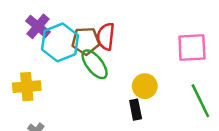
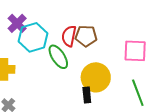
brown pentagon: (86, 41) -> (86, 36), moved
yellow circle: (145, 86) -> (96, 77), size x1.5

